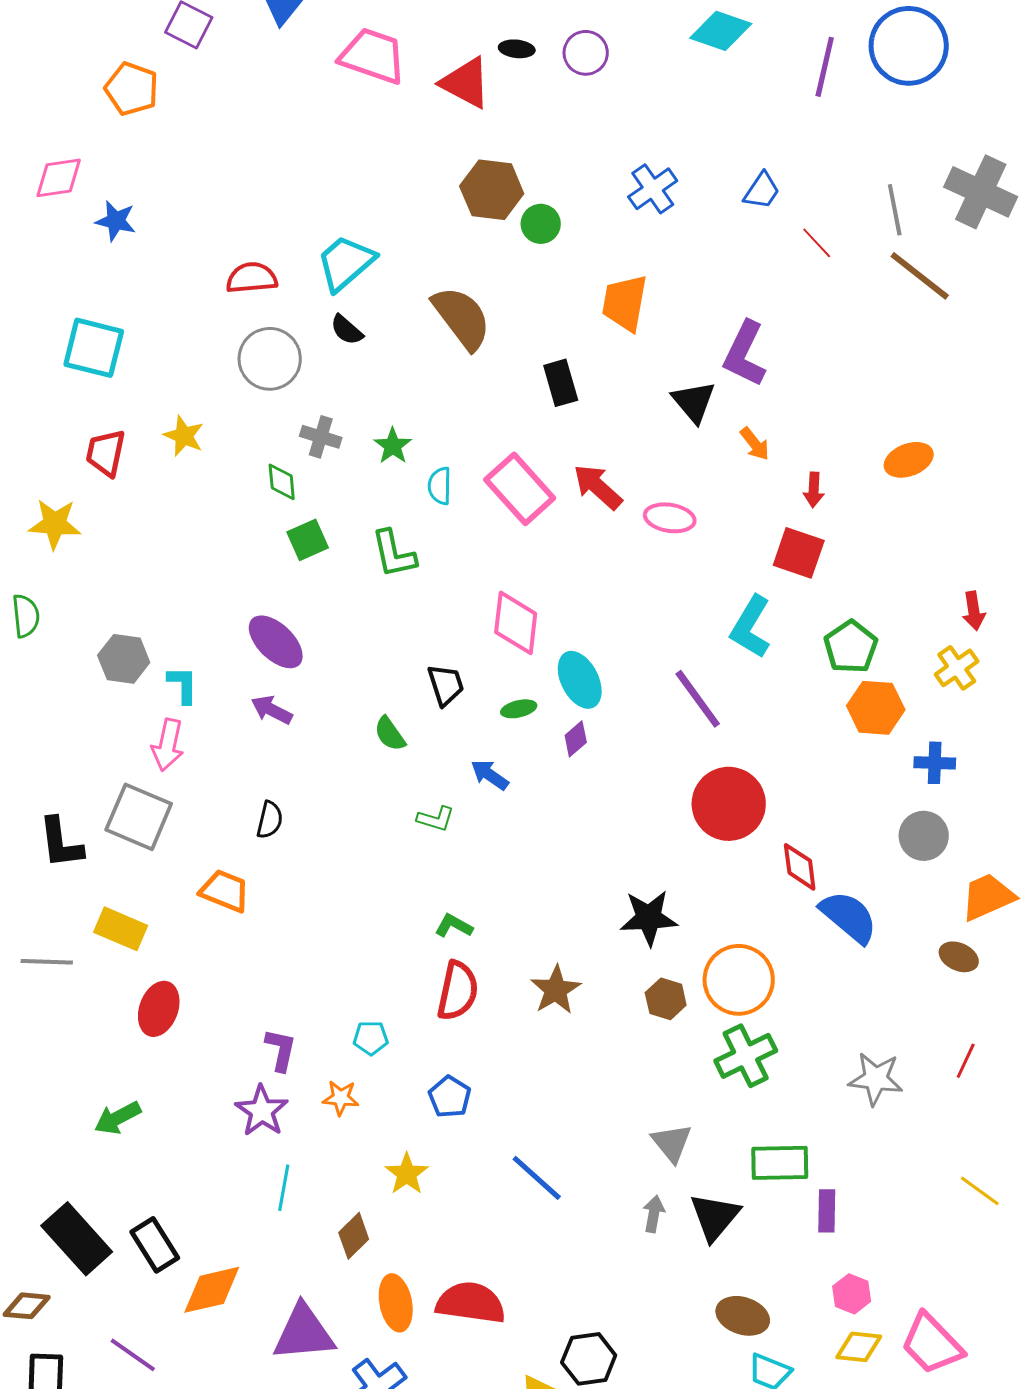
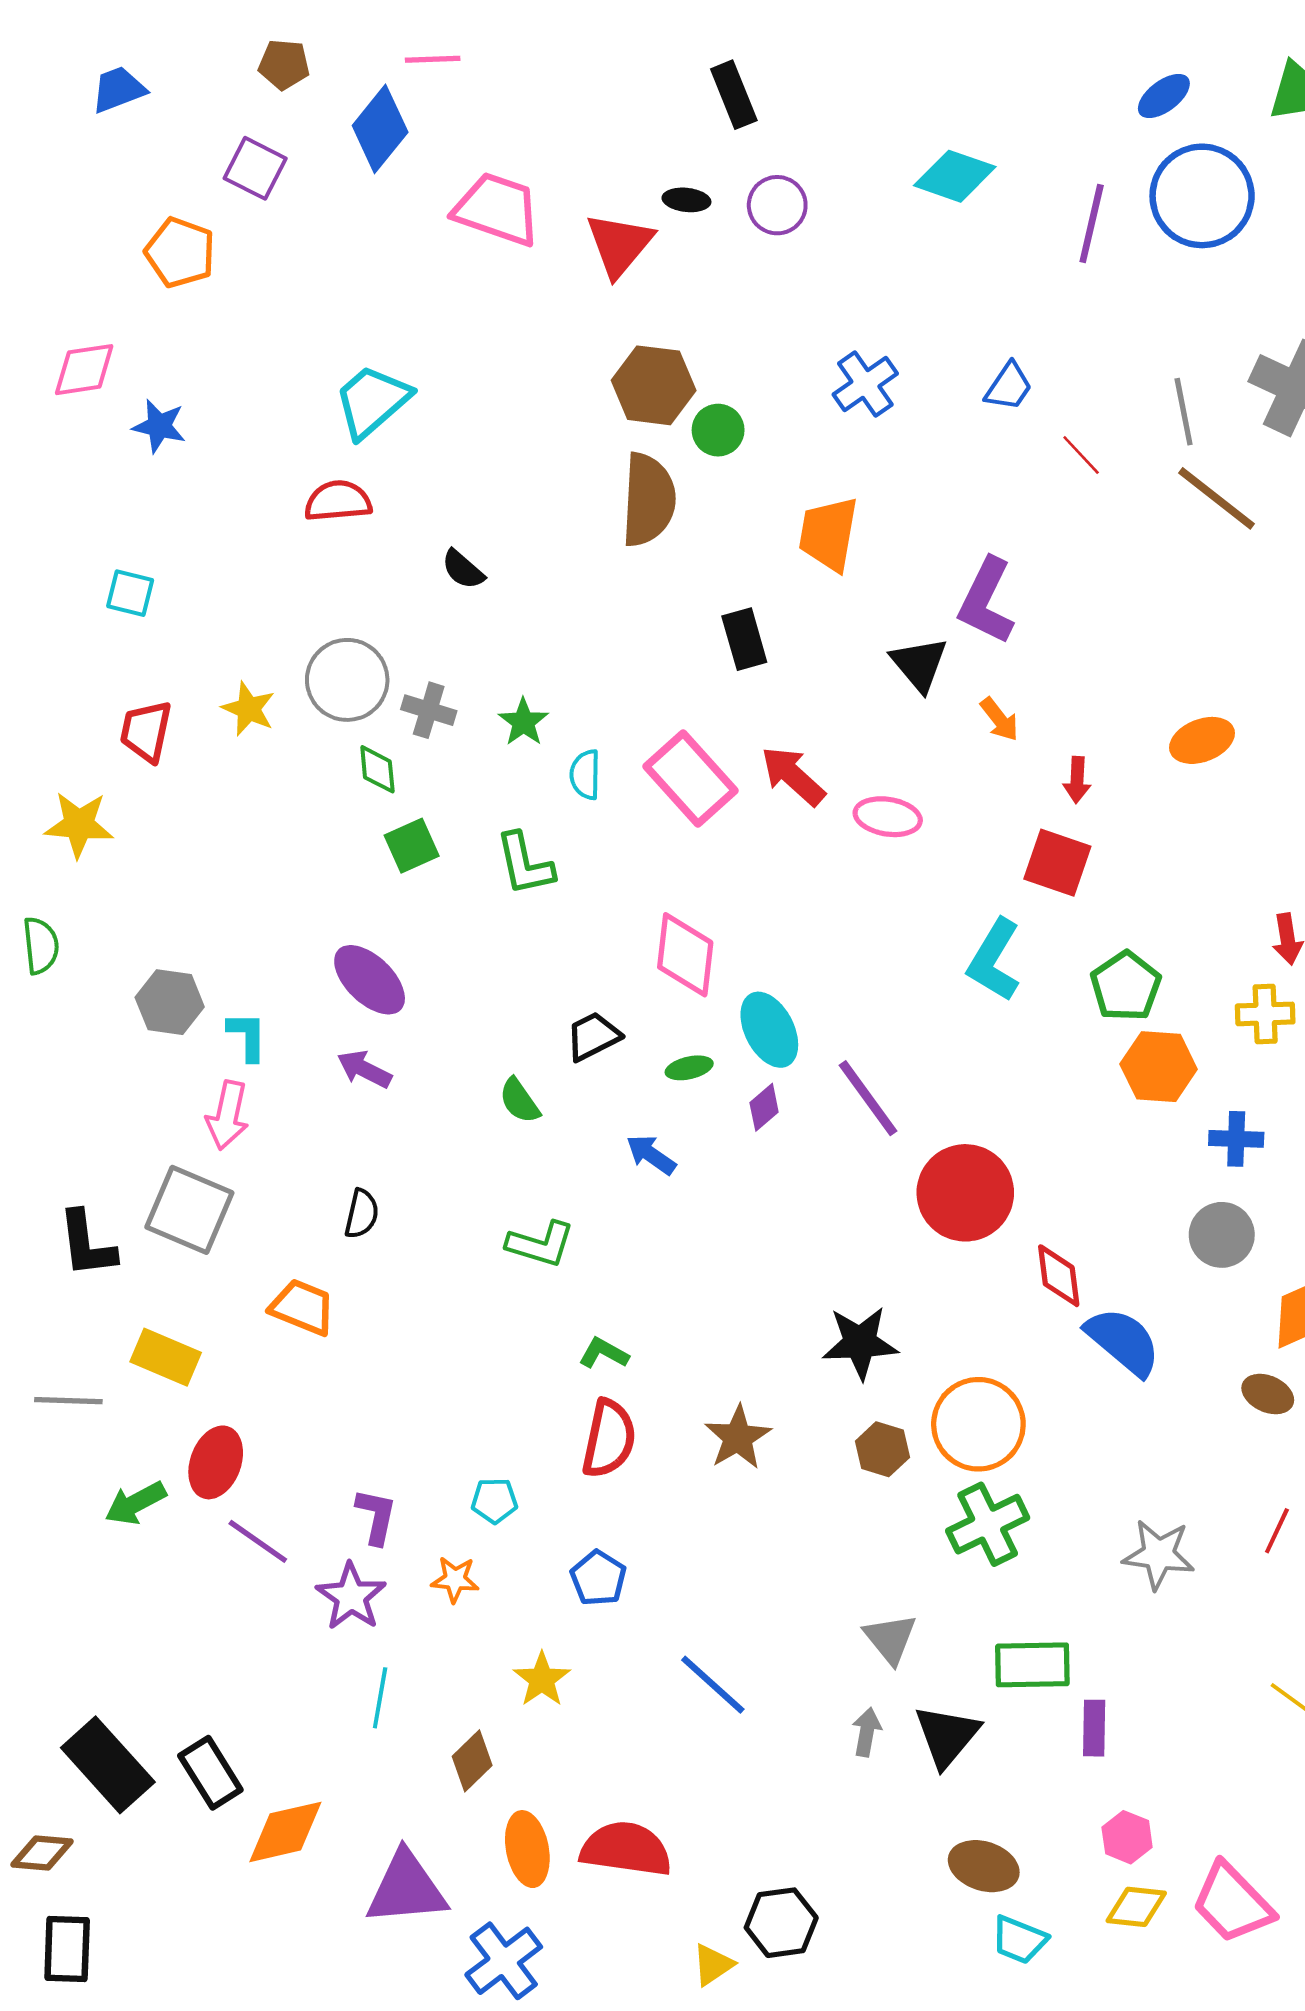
red triangle: (466, 83) -> (619, 245), turned 42
cyan trapezoid: (346, 263) -> (372, 401), moved
brown semicircle: (462, 318) -> (648, 500), moved, turned 40
cyan square: (94, 348) -> (130, 593), size x0.6
gray circle: (270, 359) -> (347, 680), moved
yellow cross: (957, 668) -> (1265, 1014), turned 33
black trapezoid: (446, 685) -> (593, 1036), turned -99
purple line: (698, 699) -> (868, 1098), moved
green L-shape: (436, 819) -> (541, 1244), moved, size x1.4
green arrow: (118, 1118) -> (135, 1503), moved
purple line: (133, 1355) -> (258, 1541), moved

